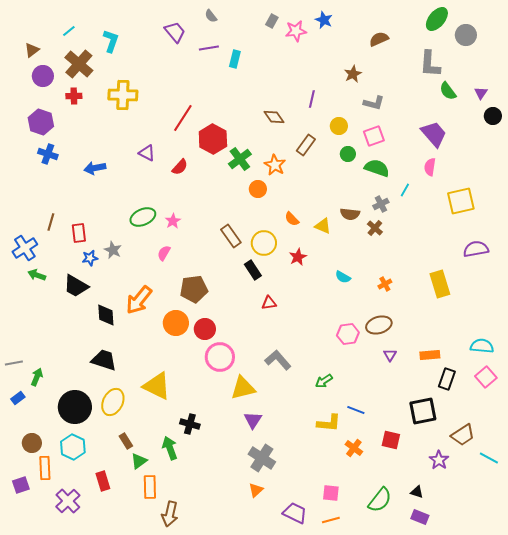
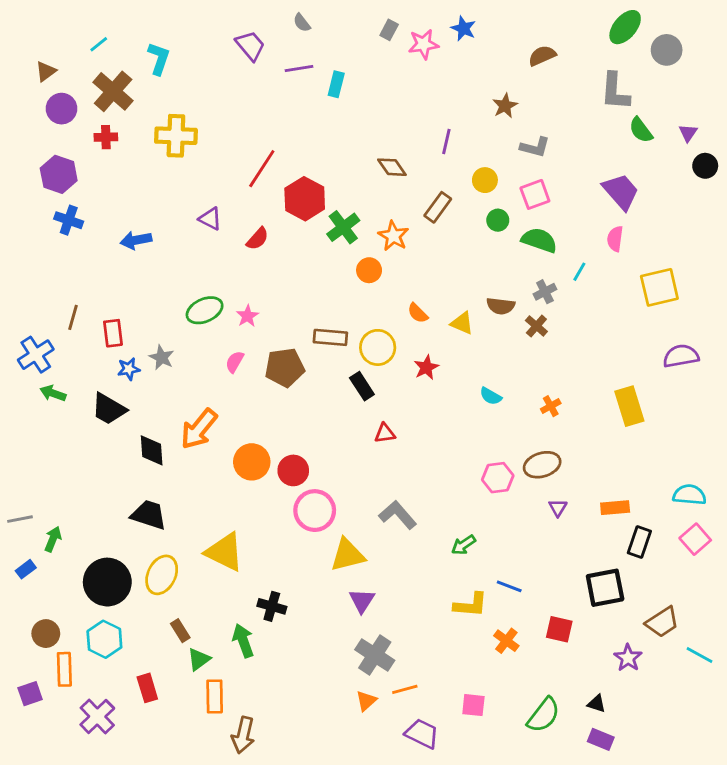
brown rectangle: (231, 236) -> (330, 337), turned -50
brown pentagon: (194, 289) -> (285, 367), moved
orange line: (331, 520) -> (405, 689), moved

